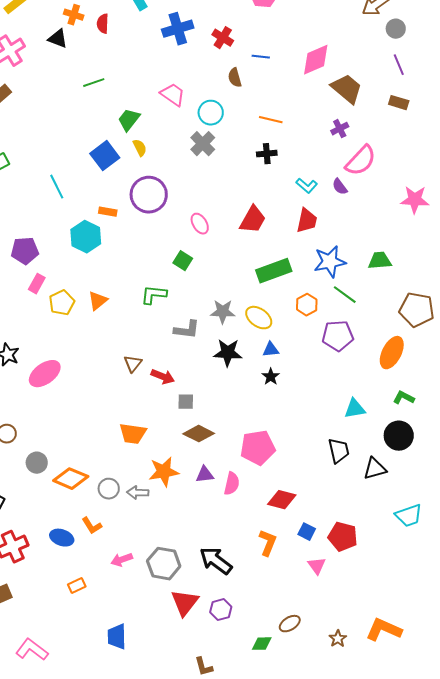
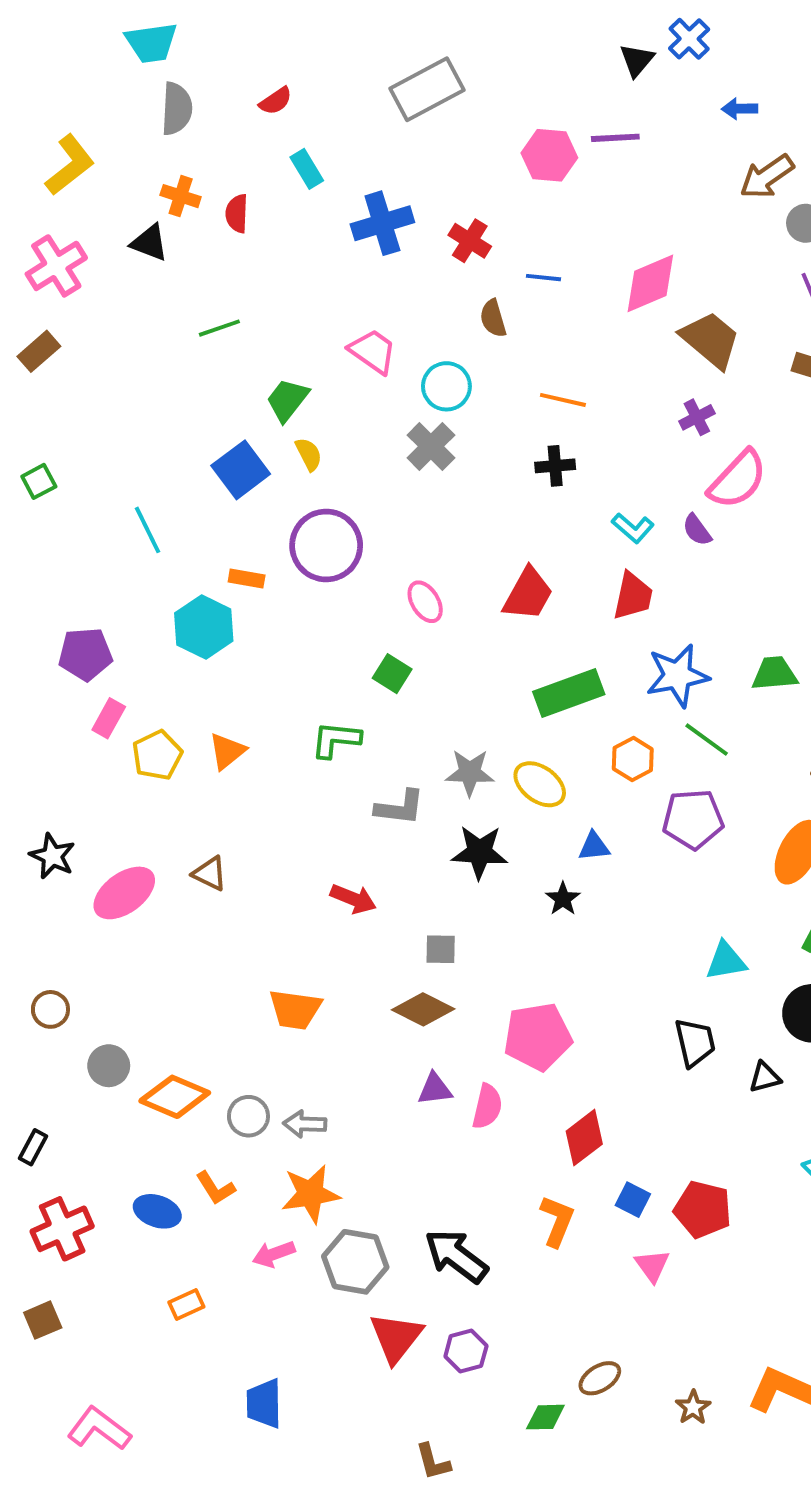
blue triangle: (271, 350) -> (594, 846), moved
brown triangle: (133, 364) -> (210, 874), moved, turned -42
gray square: (186, 402) -> (441, 949), moved
black triangle: (375, 469) -> (765, 1077), size x0.7
orange star: (164, 472) -> (311, 1194), moved
red diamond: (282, 500) -> (584, 1138), turned -52

